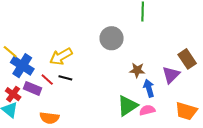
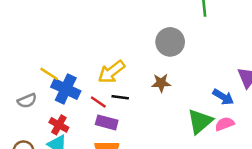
brown star: (137, 70) -> (161, 83), moved
purple rectangle: (33, 88) -> (107, 122), moved
blue arrow: (149, 88) -> (223, 97), turned 144

